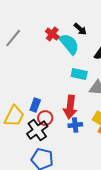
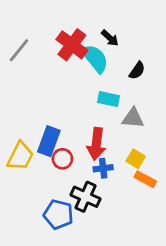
red cross: (52, 34) -> (72, 45), size x1.6
blue rectangle: (35, 105) -> (49, 141), size x1.5
black cross: (37, 130) -> (85, 197), moved, turned -30

